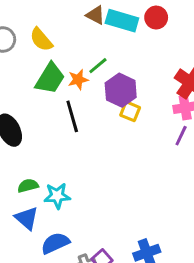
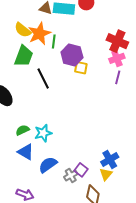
yellow semicircle: (41, 40) -> (23, 30), moved
green line: (98, 66) -> (54, 42), turned -32
orange star: (78, 80) -> (39, 34), moved, size x1.6

